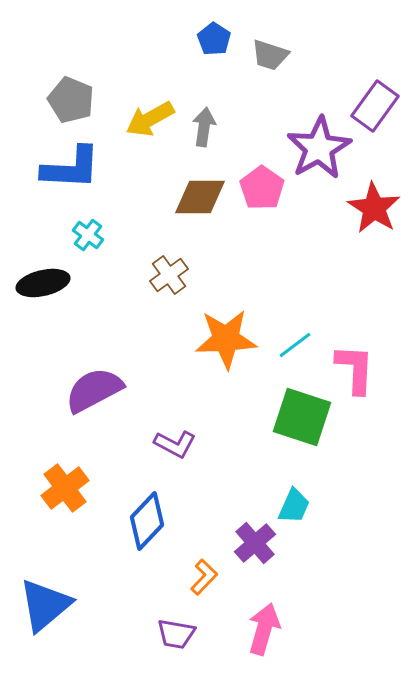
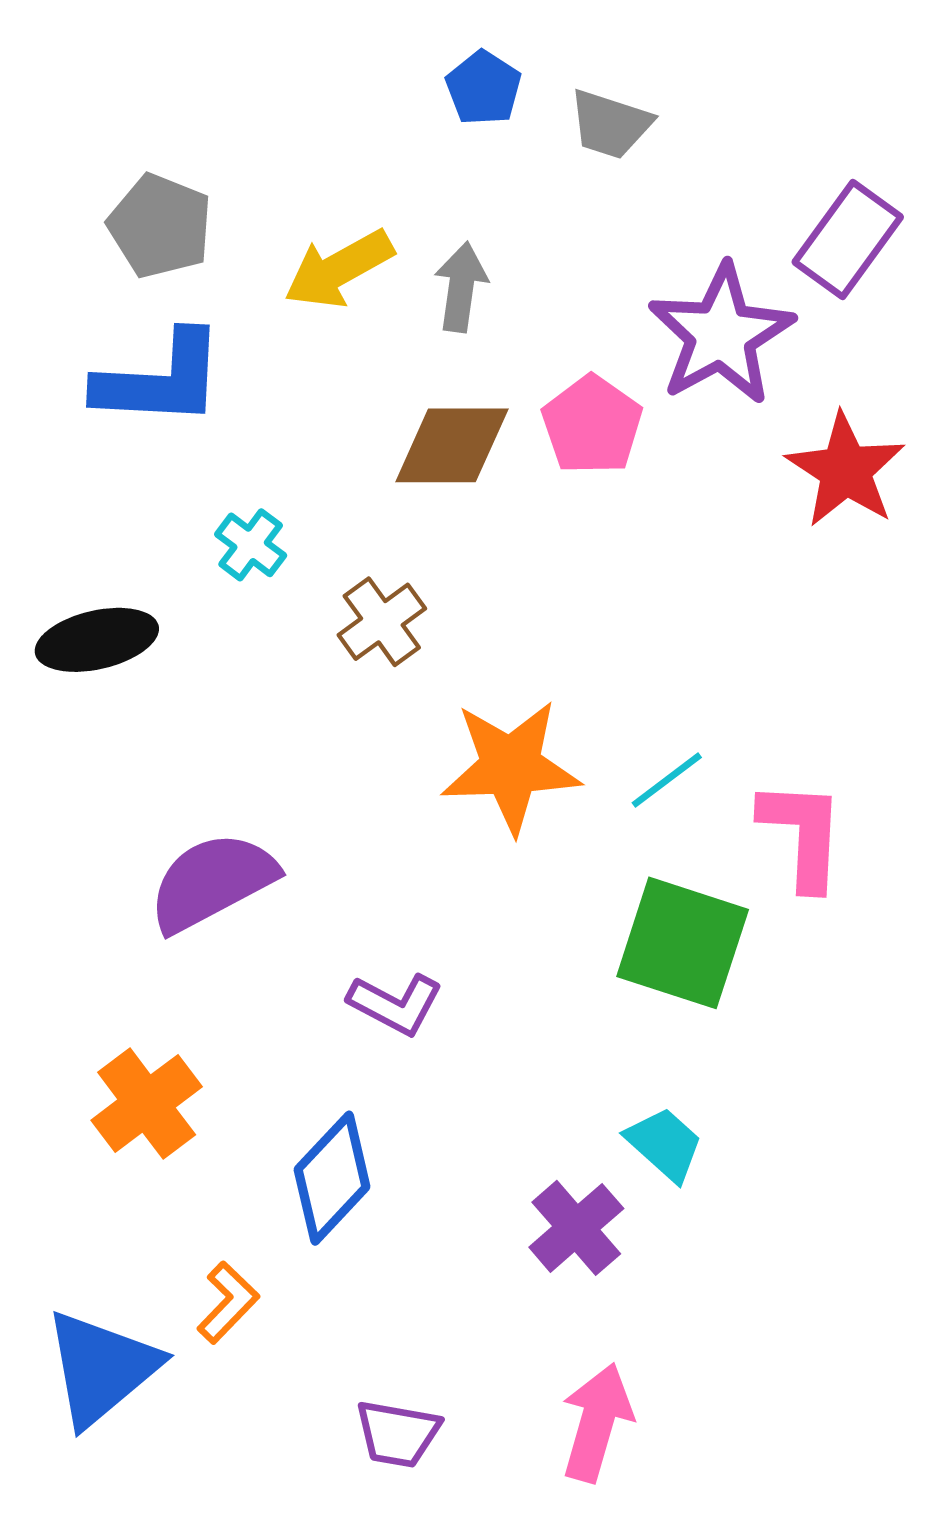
cyan cross: (88, 235) -> (251, 545), moved
cyan trapezoid: (294, 506) -> (665, 1144), turned -72
orange L-shape: (204, 577) -> (228, 1303), moved

